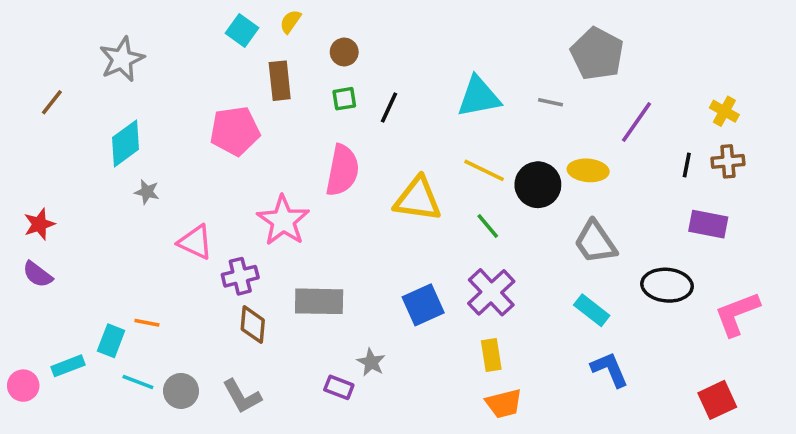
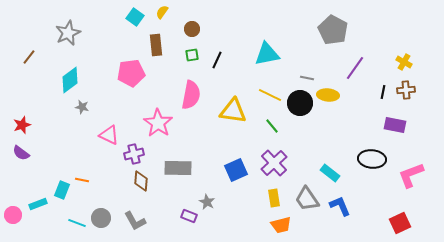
gray line: (550, 102) -> (307, 78), moved
gray trapezoid: (595, 242) -> (307, 199), moved
cyan line: (138, 382) -> (77, 223), moved

